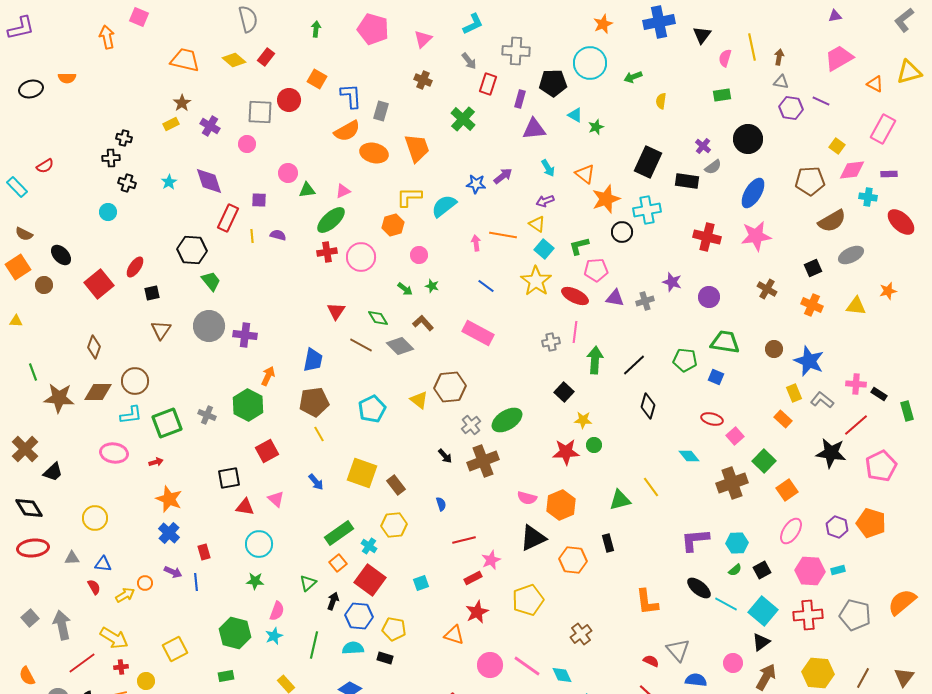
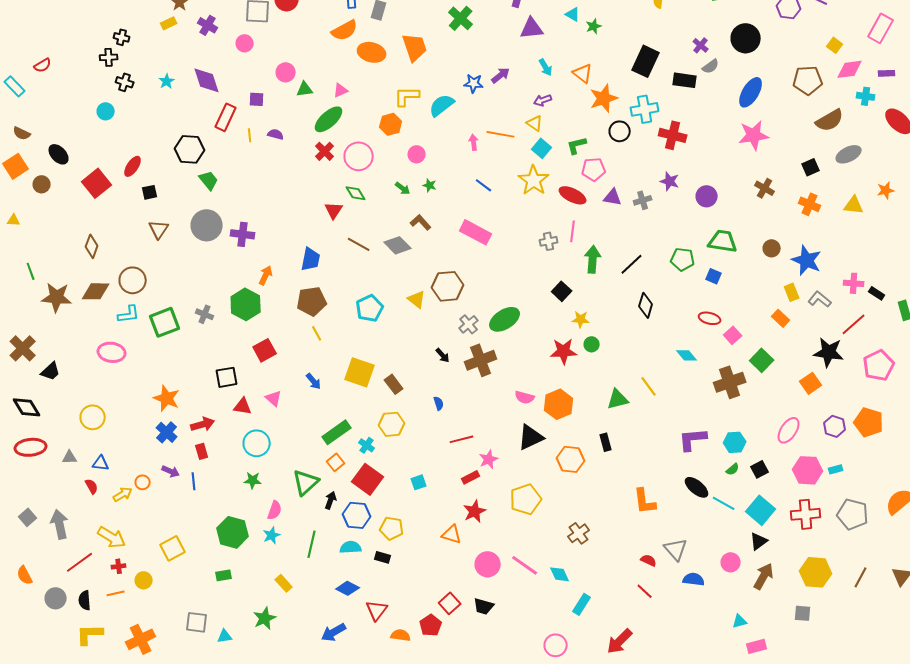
red cross: (707, 237) -> (673, 135), moved
red cross: (327, 252) -> (325, 151), turned -36
green diamond: (378, 318) -> (356, 193), moved
red arrow: (156, 462) -> (203, 424), moved, size x1.6
orange square: (787, 490) -> (811, 383), moved
green triangle: (308, 583) -> (306, 482), size x1.6

